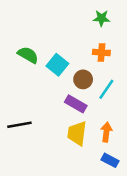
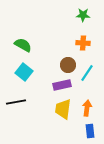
cyan square: (57, 65) -> (24, 72), moved
purple rectangle: (76, 104) -> (62, 85), turned -42
blue rectangle: (110, 160) -> (90, 131), turned 56

